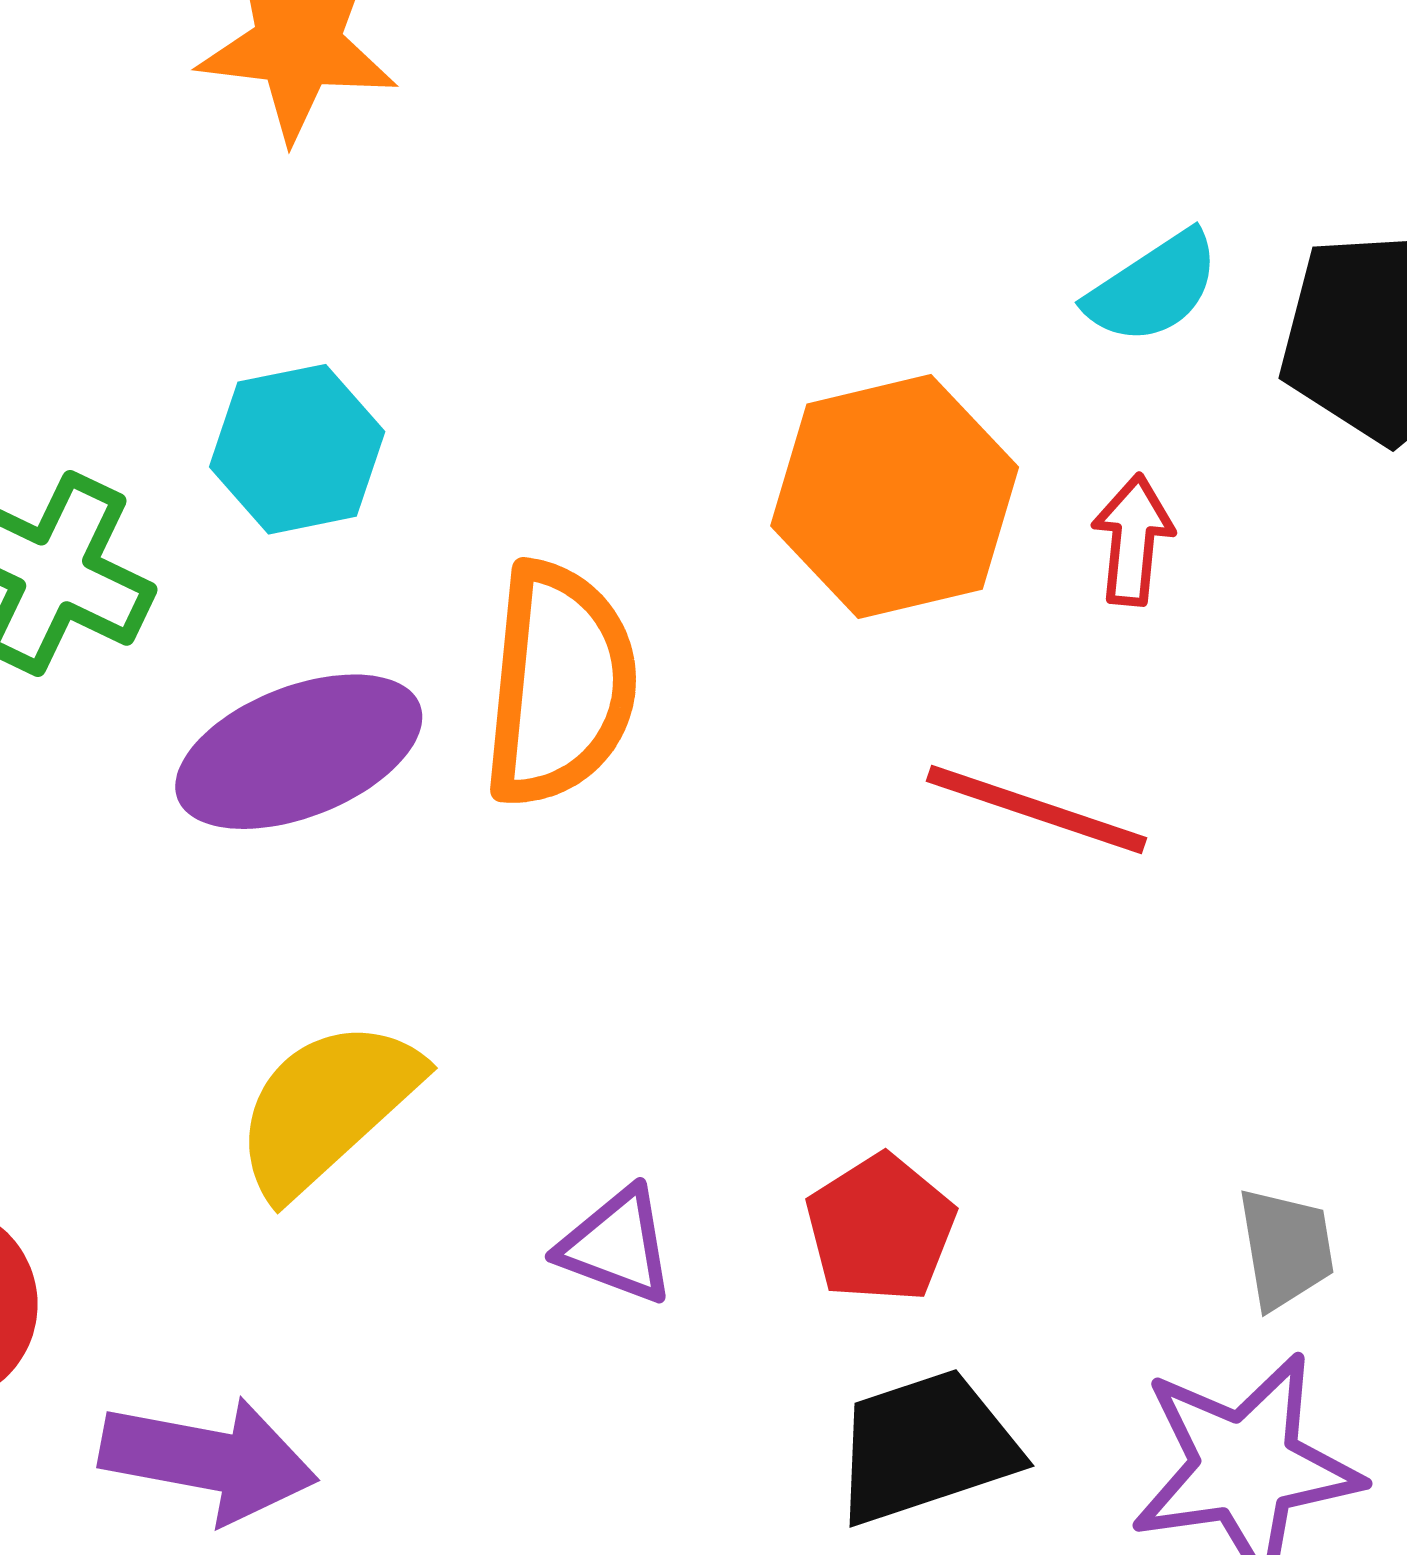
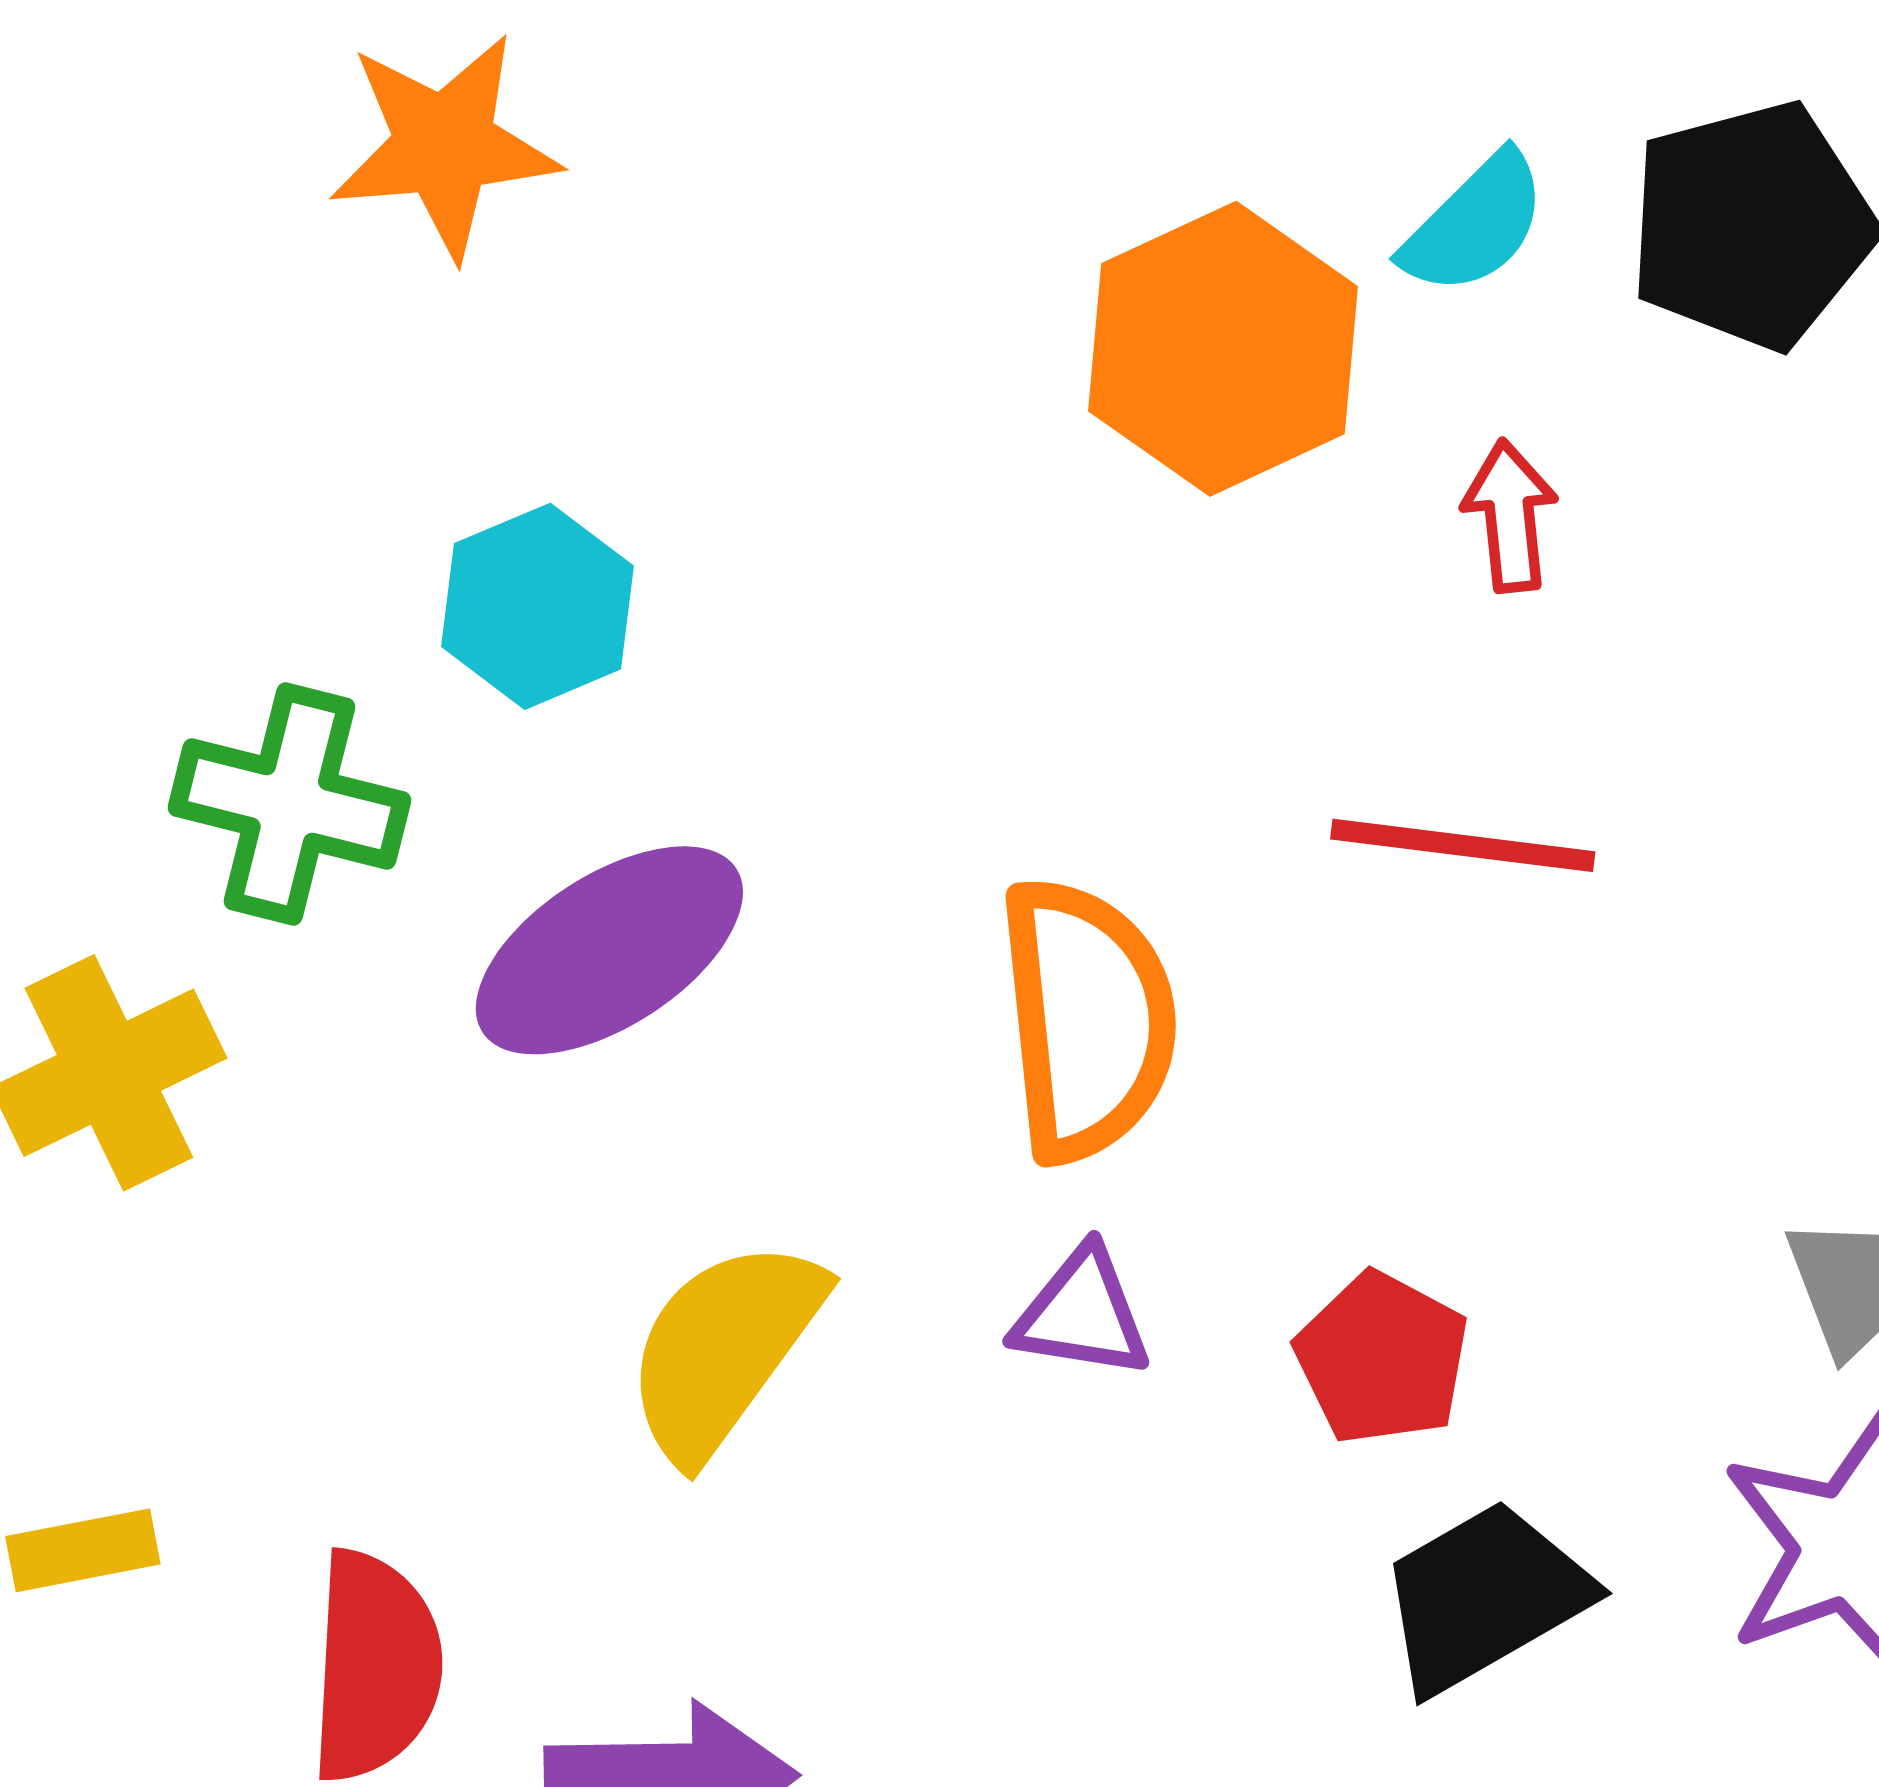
orange hexagon: (895, 497) -> (1223, 349), moved
orange semicircle: (560, 684) -> (1087, 1019), moved
purple triangle: (617, 1246) -> (1082, 1314), moved

